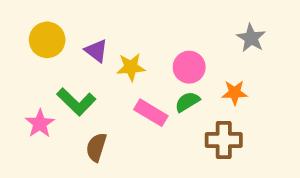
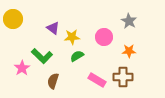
gray star: (251, 38) -> (129, 21), moved
yellow circle: (47, 40) -> (13, 19), moved
green semicircle: (187, 102) -> (77, 56), moved
pink rectangle: (151, 113) -> (97, 80), moved

